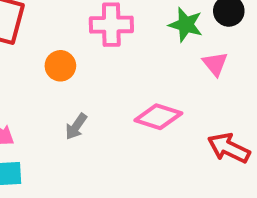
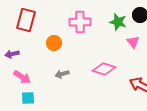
gray arrow: (76, 126) -> (62, 74), turned 40

